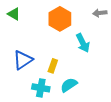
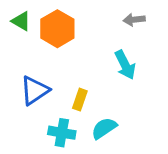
gray arrow: (100, 13) -> (134, 20), moved
orange hexagon: (60, 19) -> (57, 29), moved

